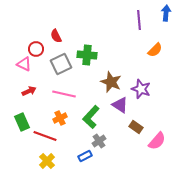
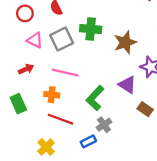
red circle: (36, 49) -> (25, 13), moved
pink triangle: (24, 64) -> (35, 40), moved
brown star: (111, 82) -> (125, 42), moved, turned 30
orange cross: (60, 118) -> (52, 95), moved, turned 32
red line: (45, 136) -> (61, 119), moved

